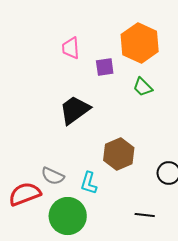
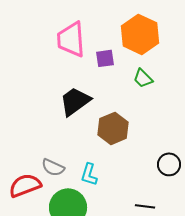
pink trapezoid: (71, 48) -> (71, 39), size x1.6
brown hexagon: (119, 154) -> (113, 128), moved

